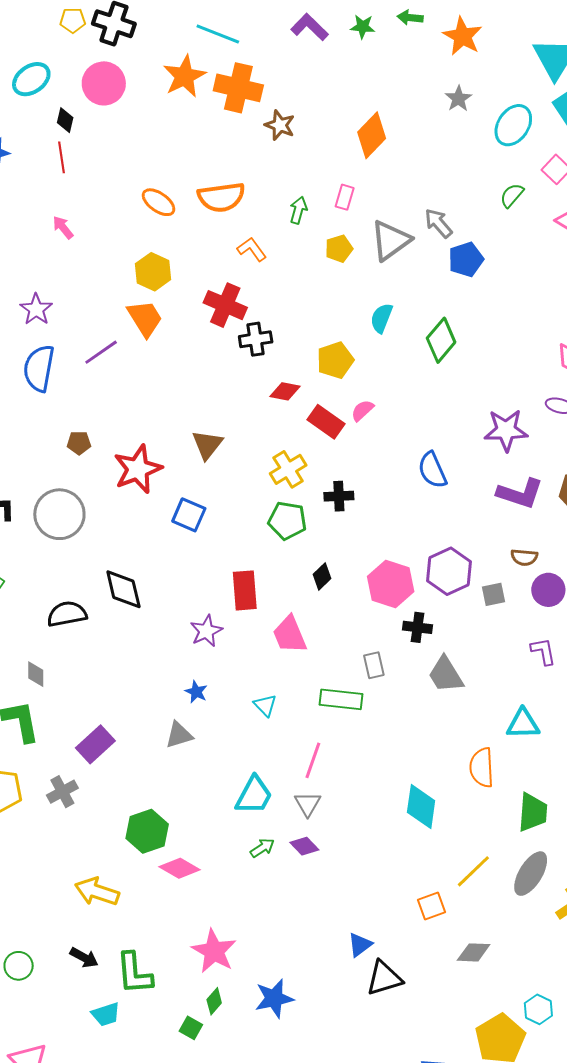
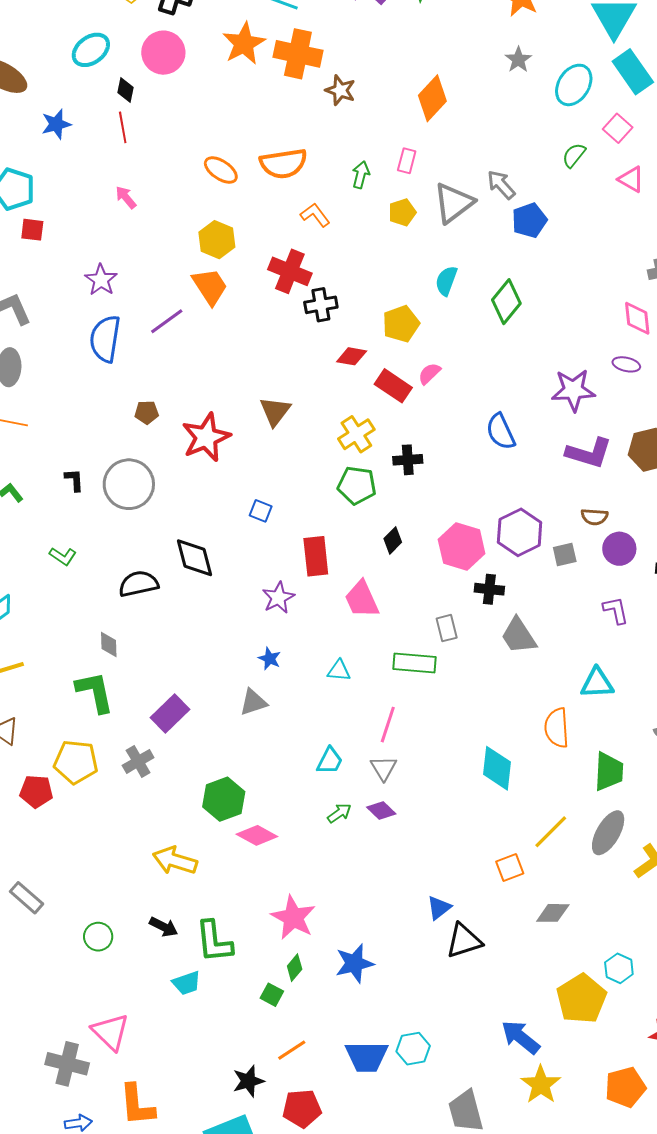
blue square: (189, 515) -> (261, 511), moved, size x0.7
cyan triangle: (265, 705) -> (339, 671), turned -40
cyan trapezoid: (254, 795) -> (330, 761), size x0.7

